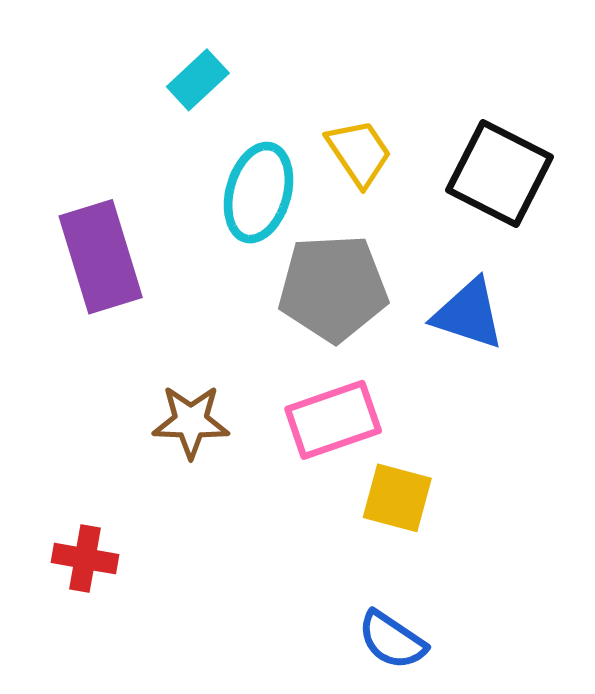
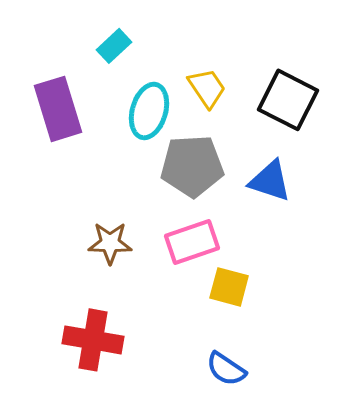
purple rectangle: (101, 257) -> (58, 109), moved
red cross: (85, 559) -> (93, 340), moved, size x1.6

